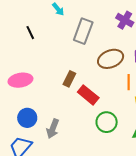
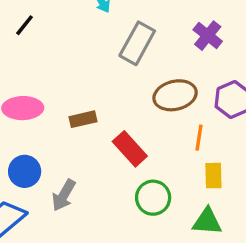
black line: (30, 33) -> (24, 25), moved, turned 56
brown rectangle: (69, 79) -> (83, 119), moved, turned 42

